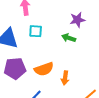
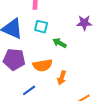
green arrow: (69, 38) -> (60, 43), moved

